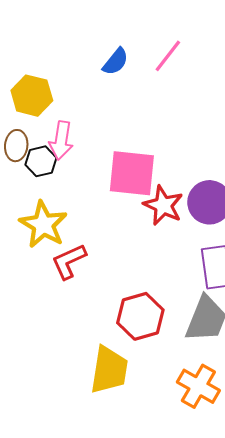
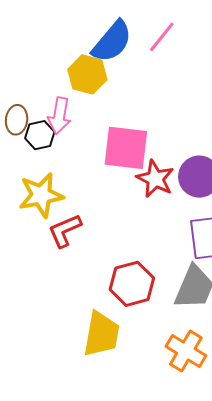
blue semicircle: (116, 62) -> (112, 42), size x1.6
yellow hexagon: (32, 96) -> (87, 74), moved
yellow star: (43, 225) -> (41, 195), turned 30

